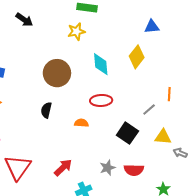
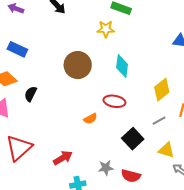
yellow diamond: (137, 57) -> (162, 90), moved
black semicircle: (46, 110) -> (31, 94), moved
orange semicircle: (81, 123) -> (90, 119), turned 136

